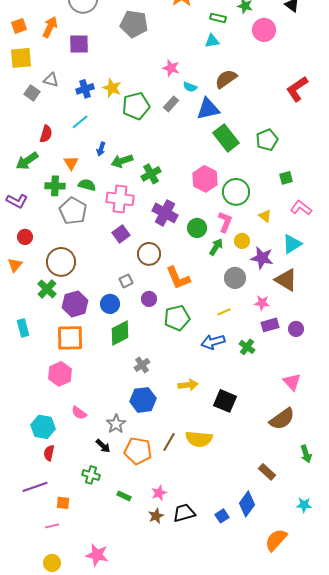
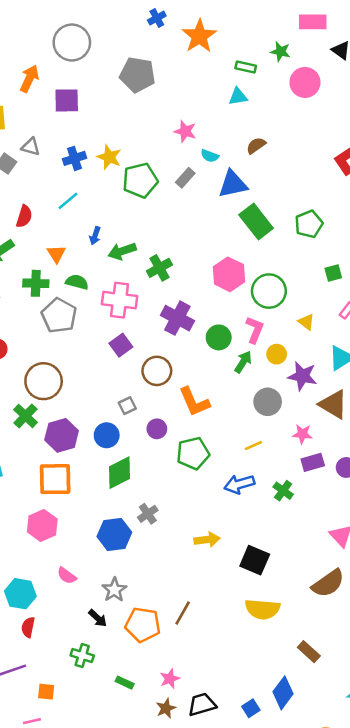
brown semicircle: (226, 79) -> (256, 146), size x0.7
blue hexagon: (143, 400) -> (114, 534), moved
yellow semicircle: (199, 439) -> (262, 609), moved

